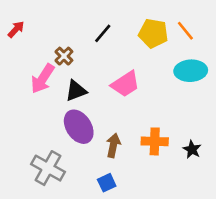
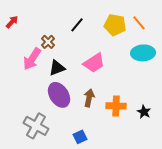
brown arrow: (113, 145) -> (89, 98), moved

